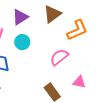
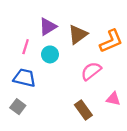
brown triangle: (52, 14) -> (78, 34), moved

